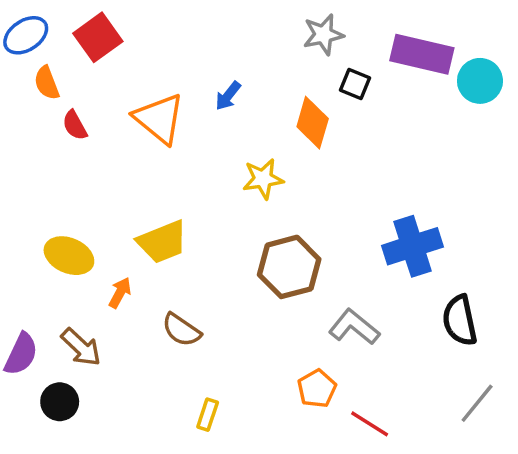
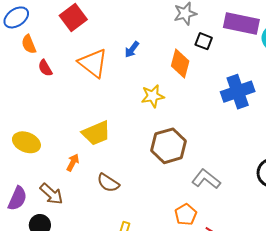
red square: (98, 37) -> (73, 17), moved
blue cross: (412, 246) -> (238, 92), moved
yellow ellipse: (69, 256) -> (26, 142), moved

